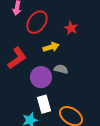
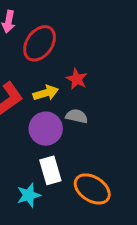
red star: (71, 28) -> (77, 79), moved
yellow arrow: (51, 47) -> (46, 93), moved

